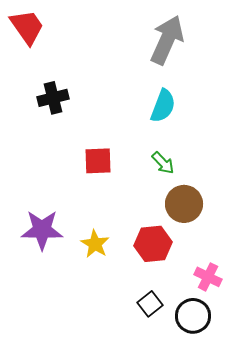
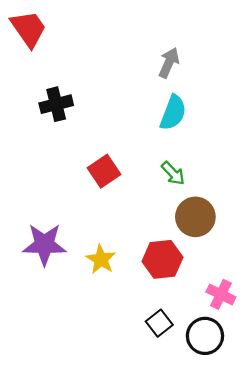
gray arrow: (167, 40) -> (169, 63), moved, size x0.6
red square: (98, 161) -> (104, 171), turned -32

